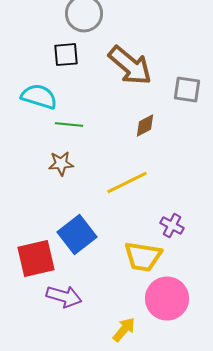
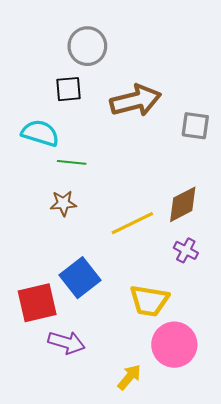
brown arrow: (130, 66) -> (136, 101), turned -54
brown diamond: (145, 126) -> (183, 204), moved, size x1.5
purple cross: (172, 226) -> (186, 250), moved

